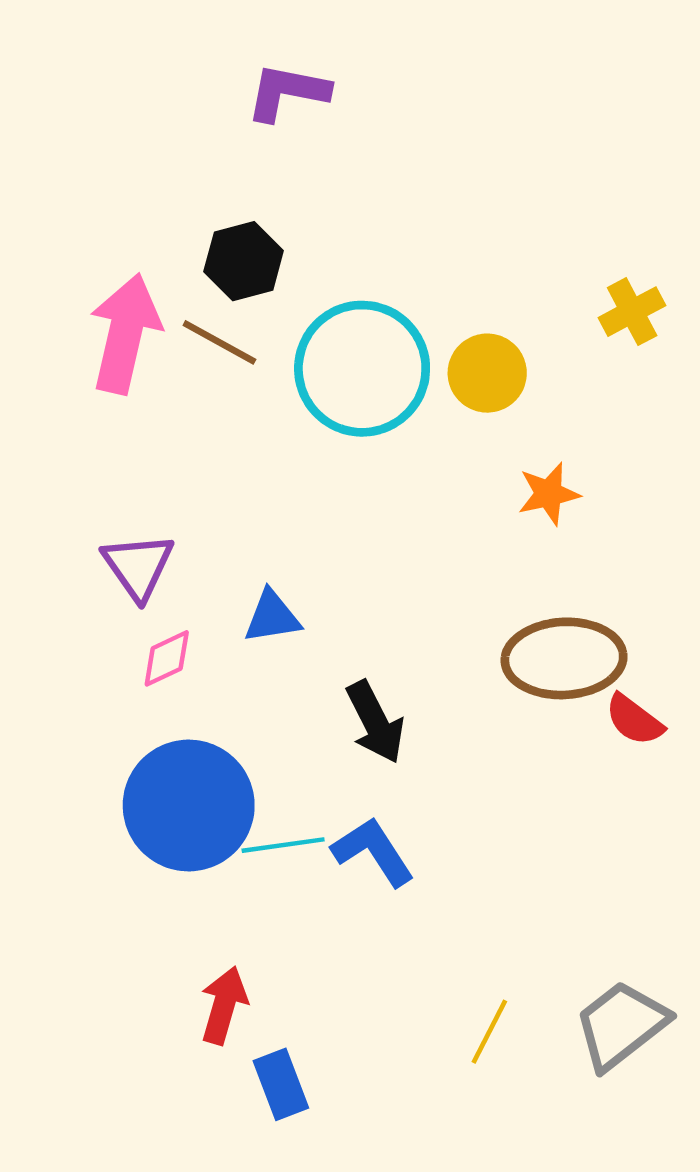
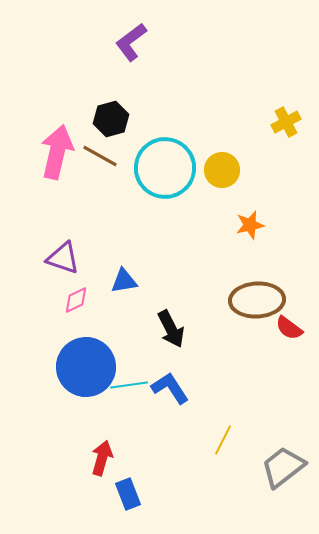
purple L-shape: (287, 92) -> (131, 42), turned -48
yellow cross: (632, 312) -> (286, 122), moved
purple triangle: (138, 566) -> (63, 258), turned -36
yellow line: (489, 1032) -> (223, 440), moved

